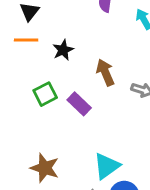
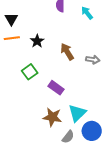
purple rectangle: (79, 104) -> (56, 88), moved
brown star: (45, 168) -> (52, 117), moved

